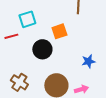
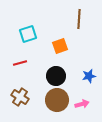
red line: (11, 36) -> (20, 63), moved
black circle: (42, 49) -> (56, 76), moved

